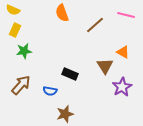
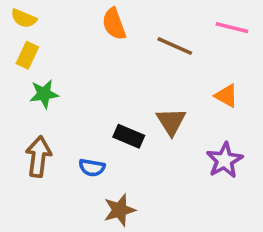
brown line: (95, 25) -> (175, 46), turned 66
brown triangle: (105, 66) -> (171, 122), moved
brown arrow: (21, 85) -> (38, 157), turned -35

